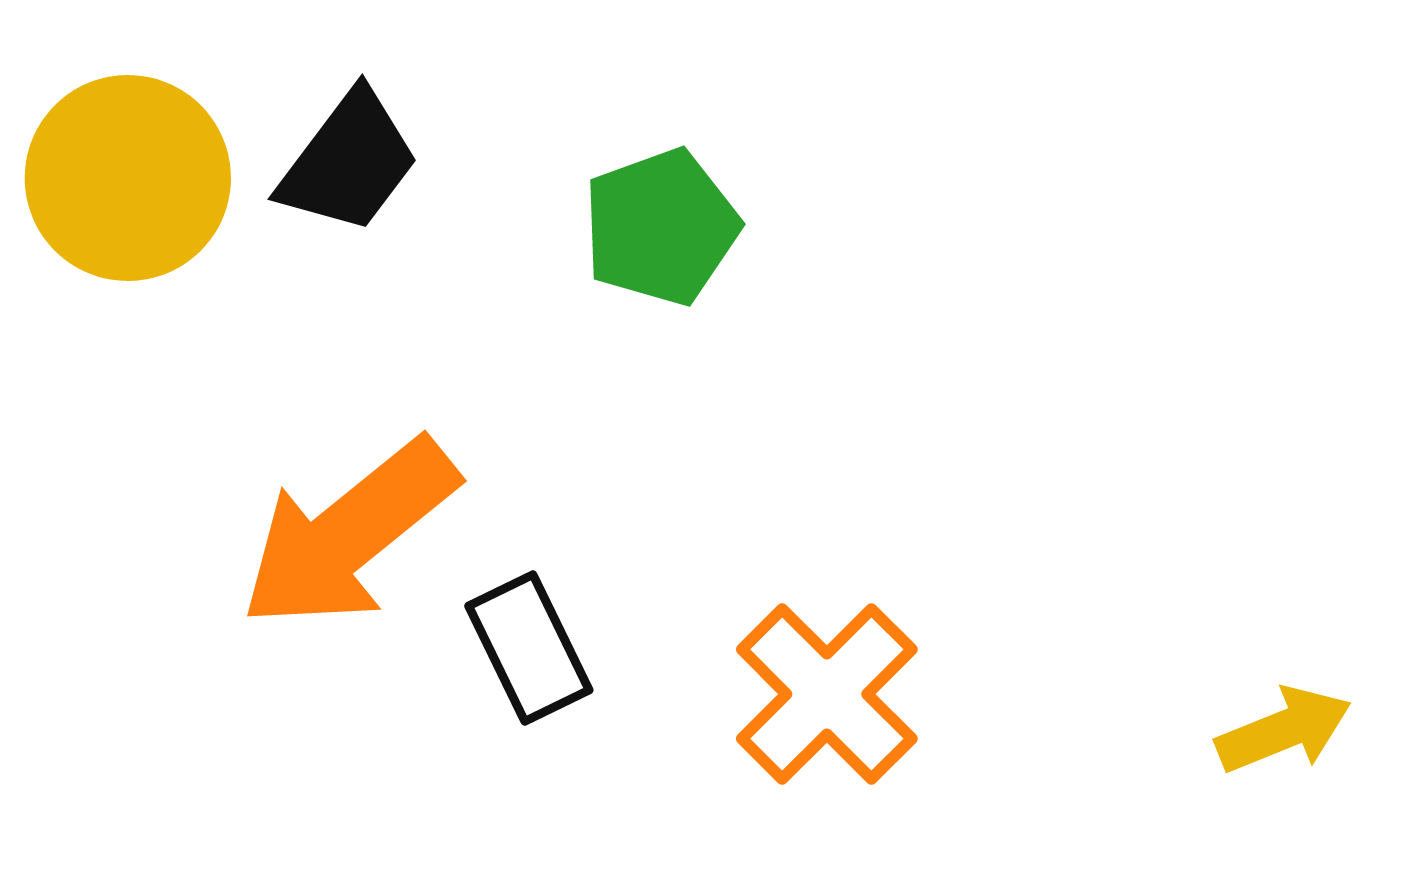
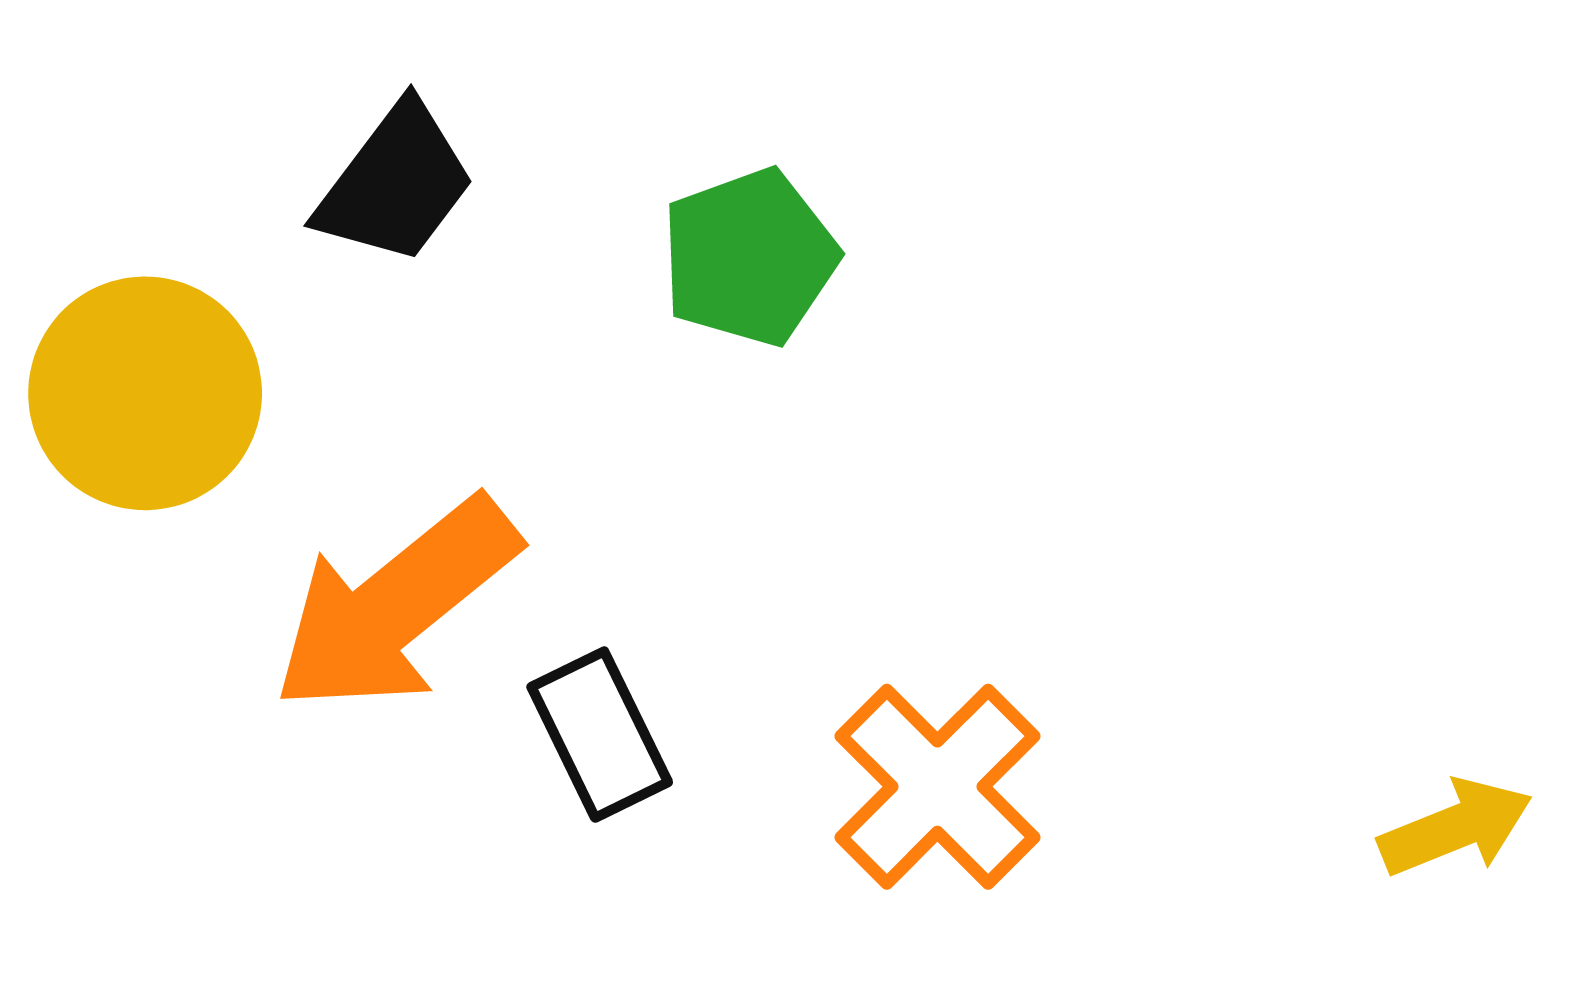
yellow circle: (128, 178) -> (145, 393), moved

